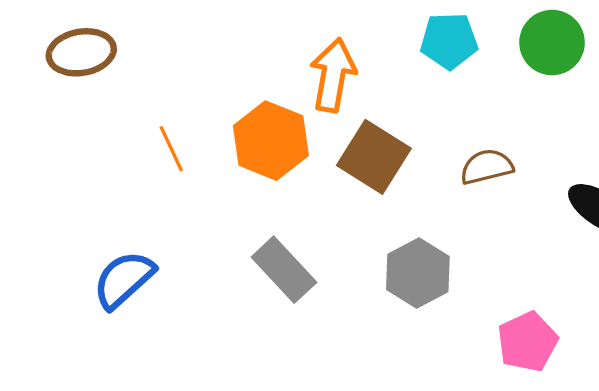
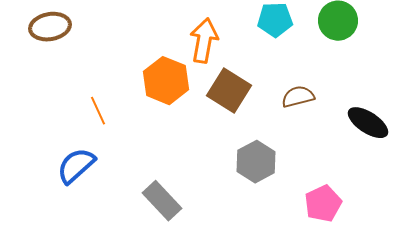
orange line: (171, 149) -> (98, 111), moved
gray rectangle: (284, 270) -> (162, 201), moved

